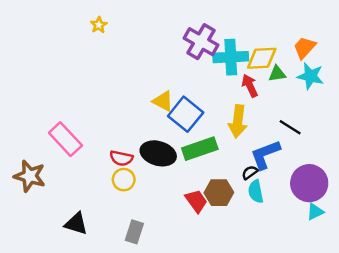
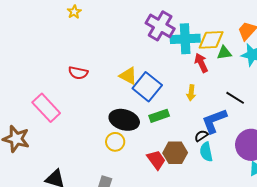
yellow arrow: (238, 121) -> (191, 93), size x0.6
green rectangle: (200, 149) -> (159, 116), size x0.7
red semicircle: (121, 158) -> (78, 73), moved
yellow circle: (124, 180) -> (115, 142), moved

